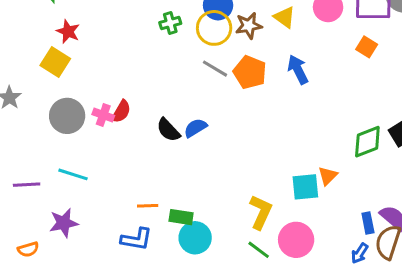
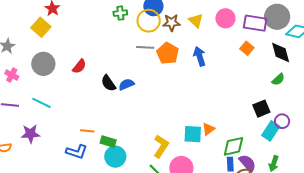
gray line: (215, 69) -> (145, 47), turned -36
pink cross: (103, 115) -> (12, 75), moved
green diamond: (367, 142) -> (234, 146), moved

